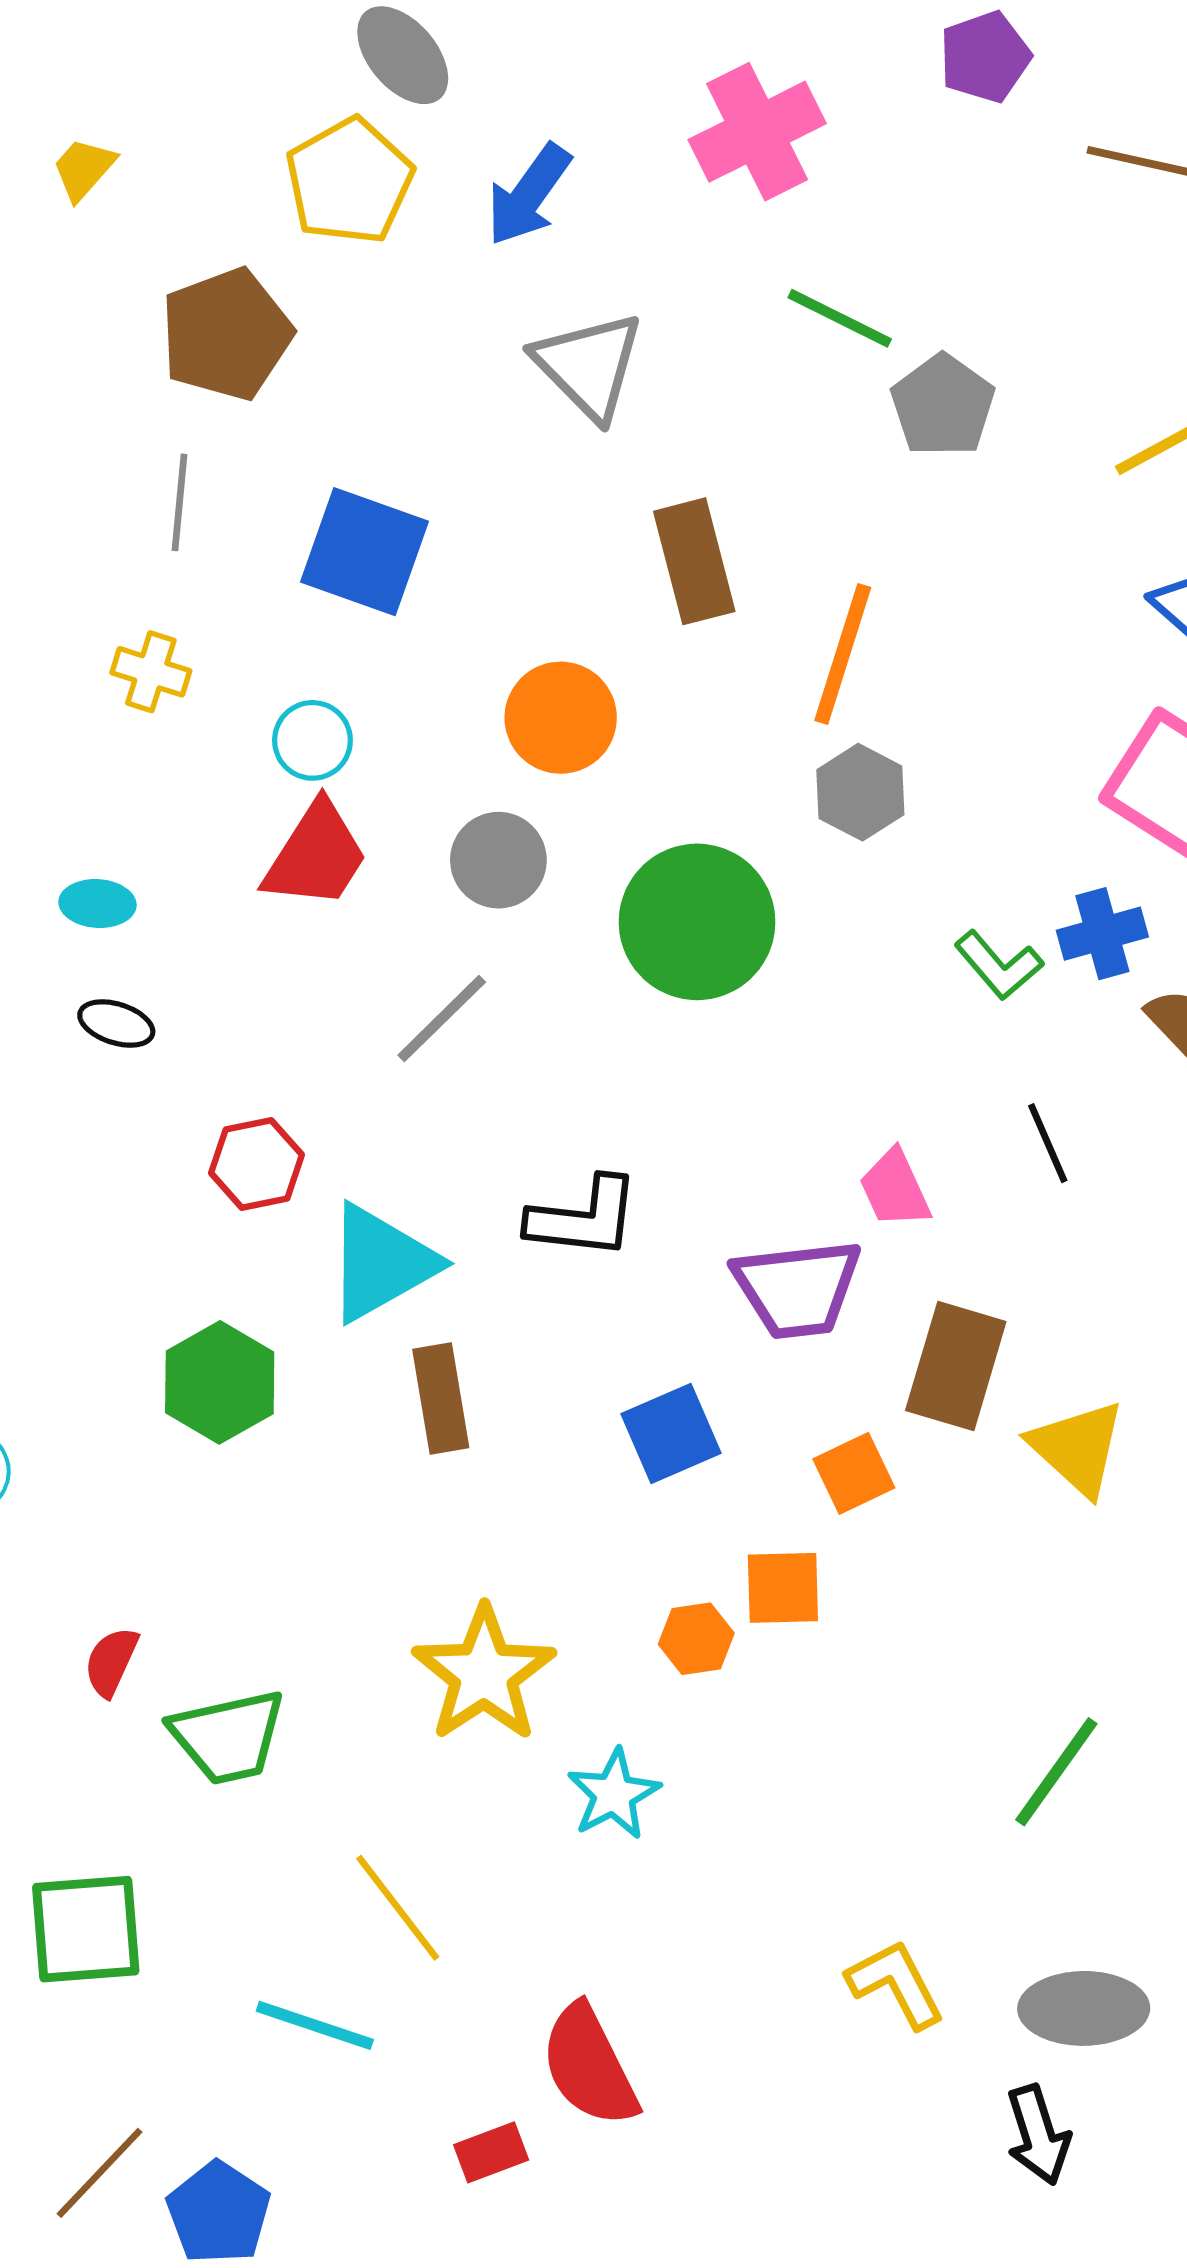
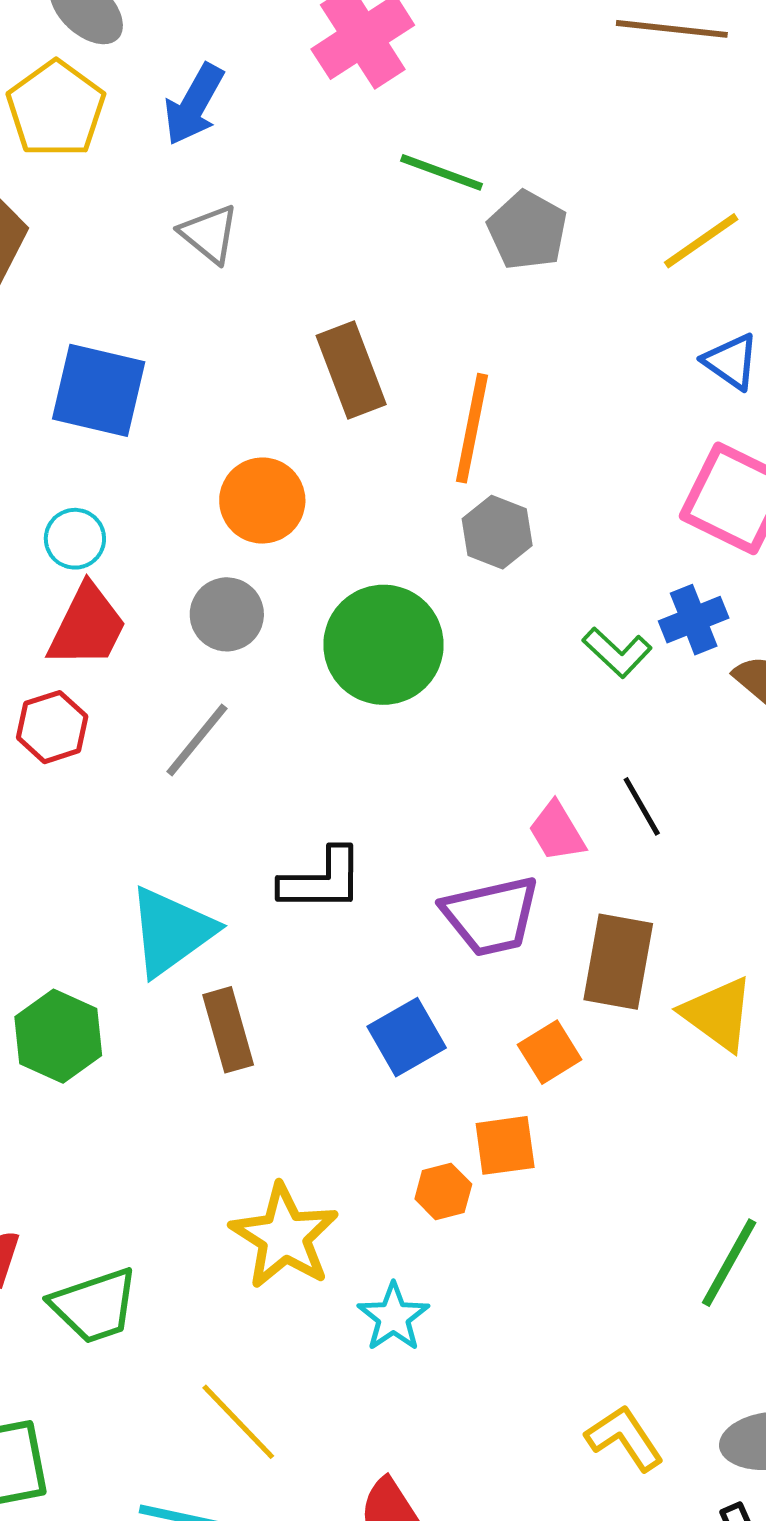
gray triangle: (589, 366) -> (209, 234), moved, size x0.7
black line: (1048, 1143) -> (642, 806), moved
red hexagon: (257, 1164) -> (52, 727), moved

